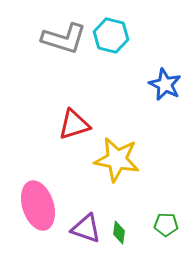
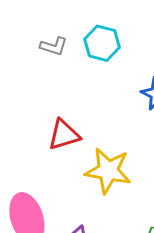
gray L-shape: (64, 39) -> (54, 46), size x0.6

